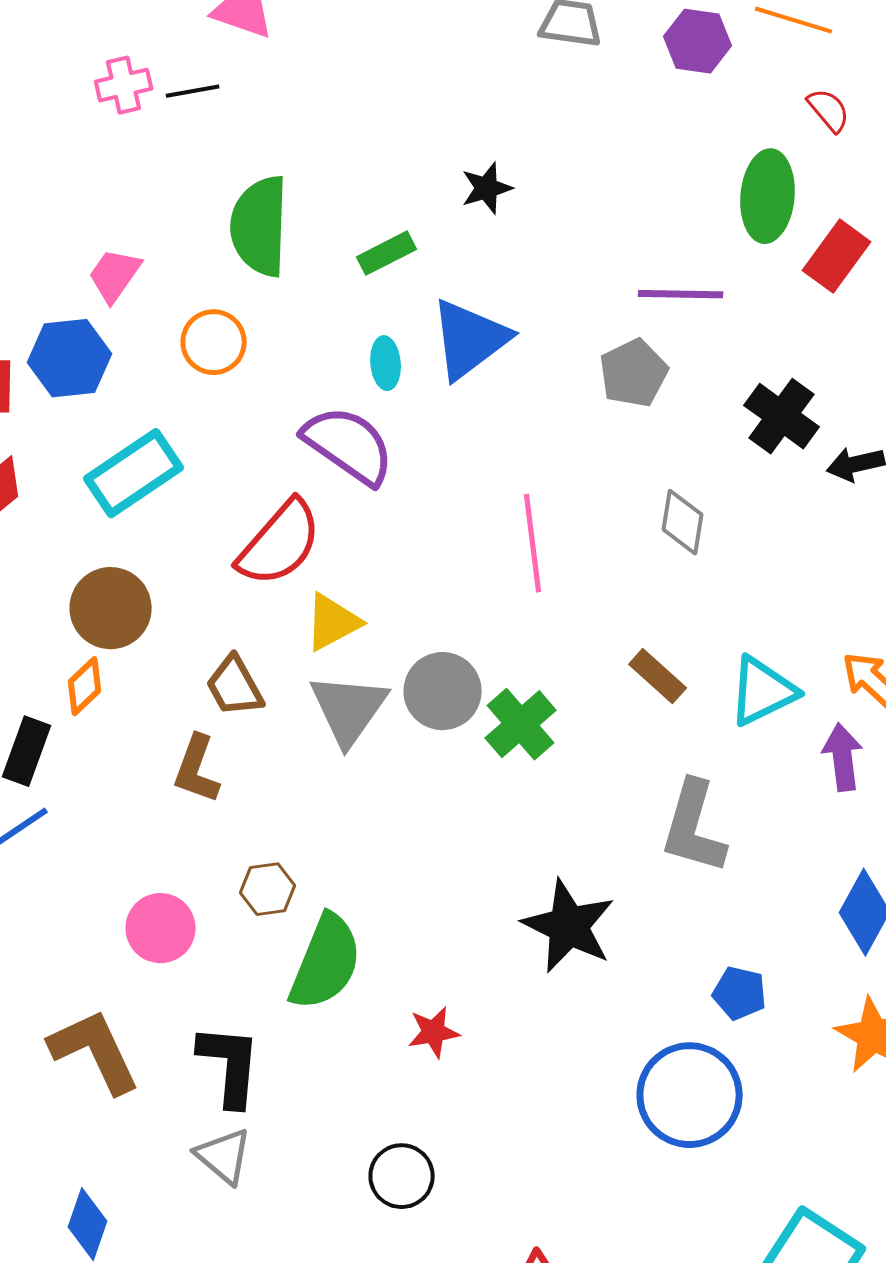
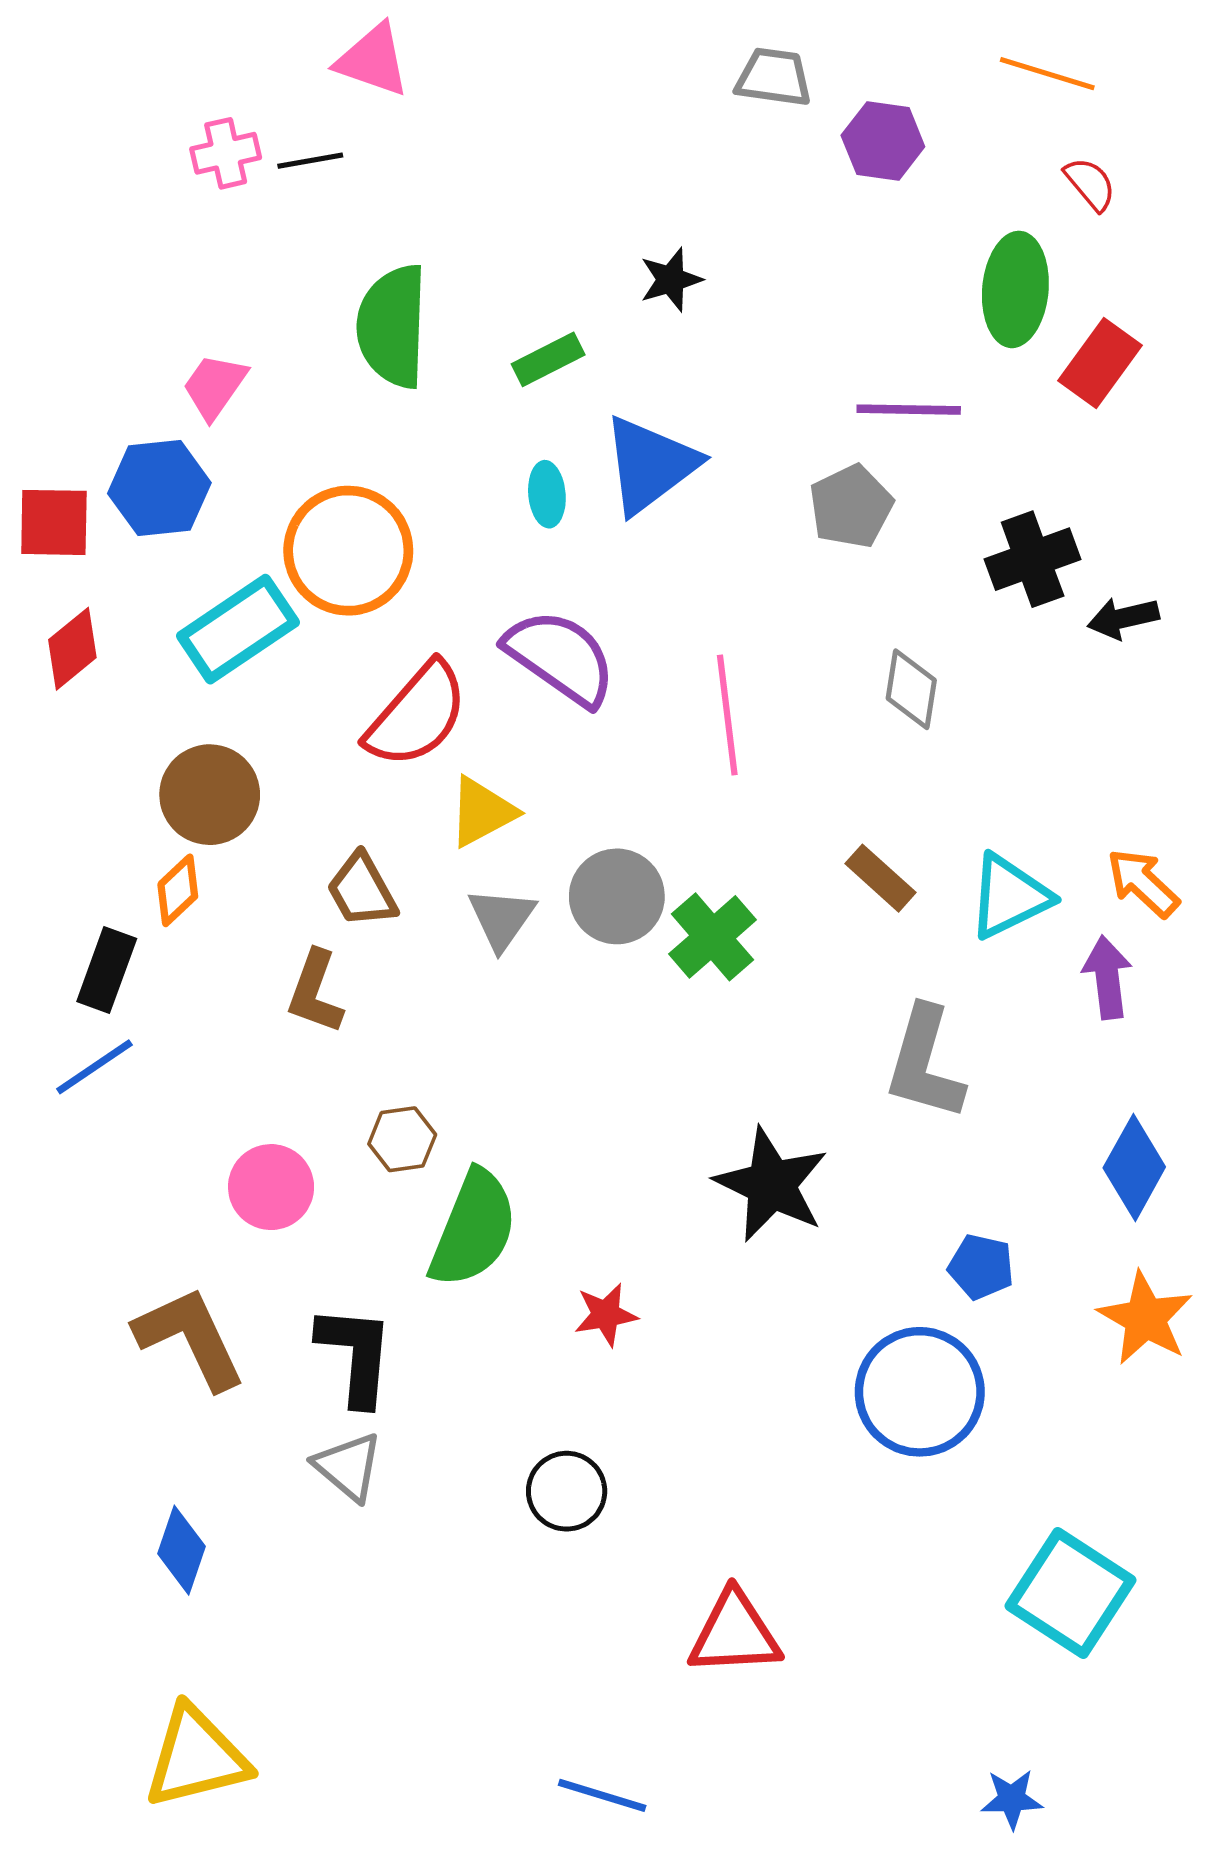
purple hexagon: (698, 41) -> (883, 141), moved
orange circle: (214, 342) -> (348, 551), moved, size x1.6
black cross: (782, 416) -> (1033, 559), turned 34
purple semicircle: (349, 445) -> (560, 657), moved
gray triangle: (349, 709) -> (502, 919), size x0.7

